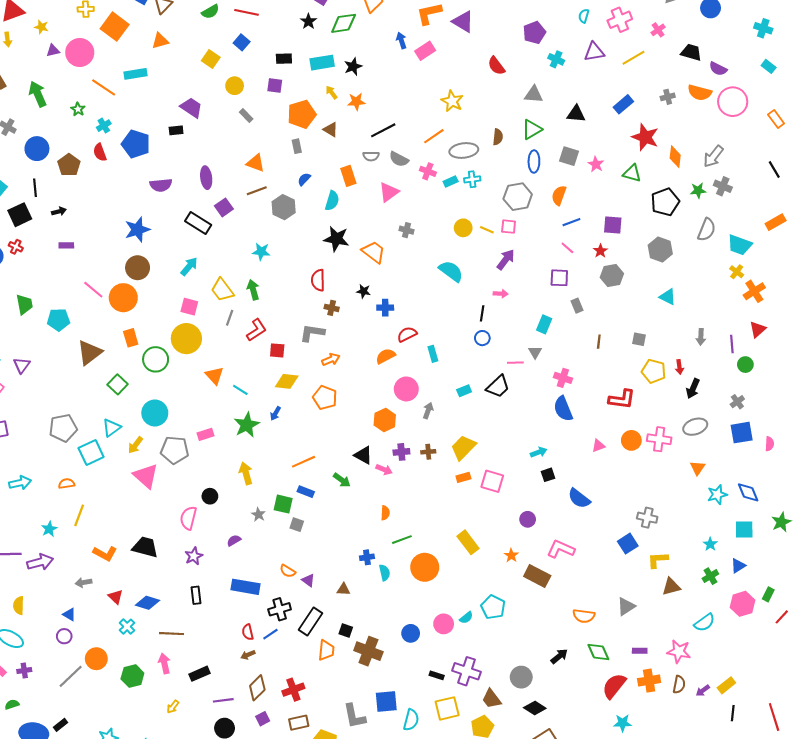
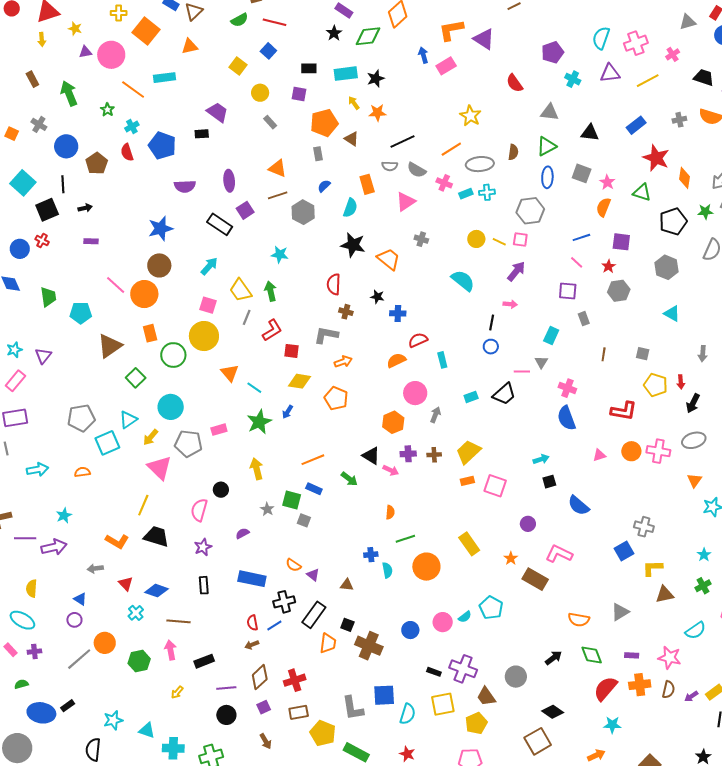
cyan semicircle: (584, 16) -> (601, 38), size x1.6
orange semicircle: (559, 195) -> (603, 207), moved
yellow line: (79, 515) -> (143, 505), moved
black diamond: (535, 708) -> (553, 712), moved

